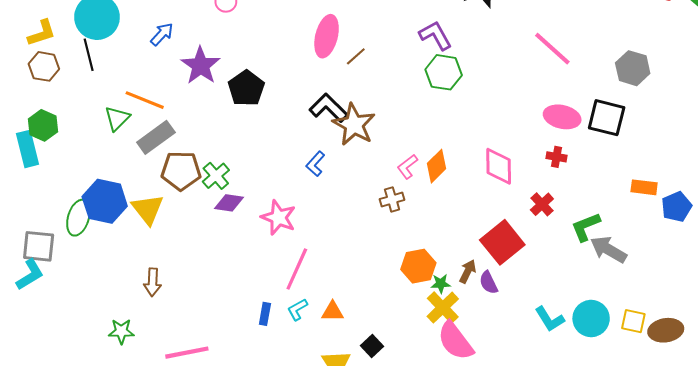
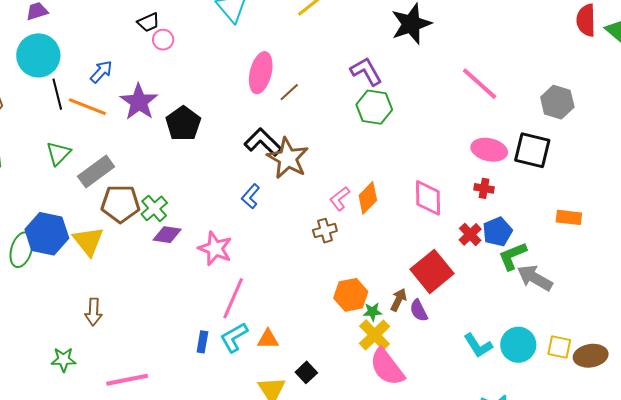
black line: (89, 55) -> (57, 94), moved
orange line: (145, 100) -> (87, 107), moved
blue pentagon: (677, 207) -> (497, 232), moved
cyan L-shape: (297, 309) -> (234, 337), size x1.4

